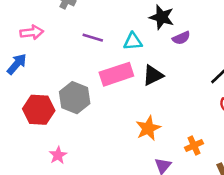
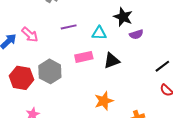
pink arrow: (32, 32) -> (30, 35), moved, turned 42
purple line: (93, 38) -> (69, 27), turned -35
pink rectangle: (116, 74) -> (84, 57), size x0.7

